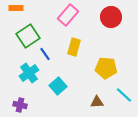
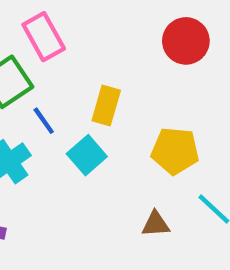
pink rectangle: (68, 15) -> (44, 37), moved, turned -70
cyan square: (58, 86) -> (87, 155), moved

